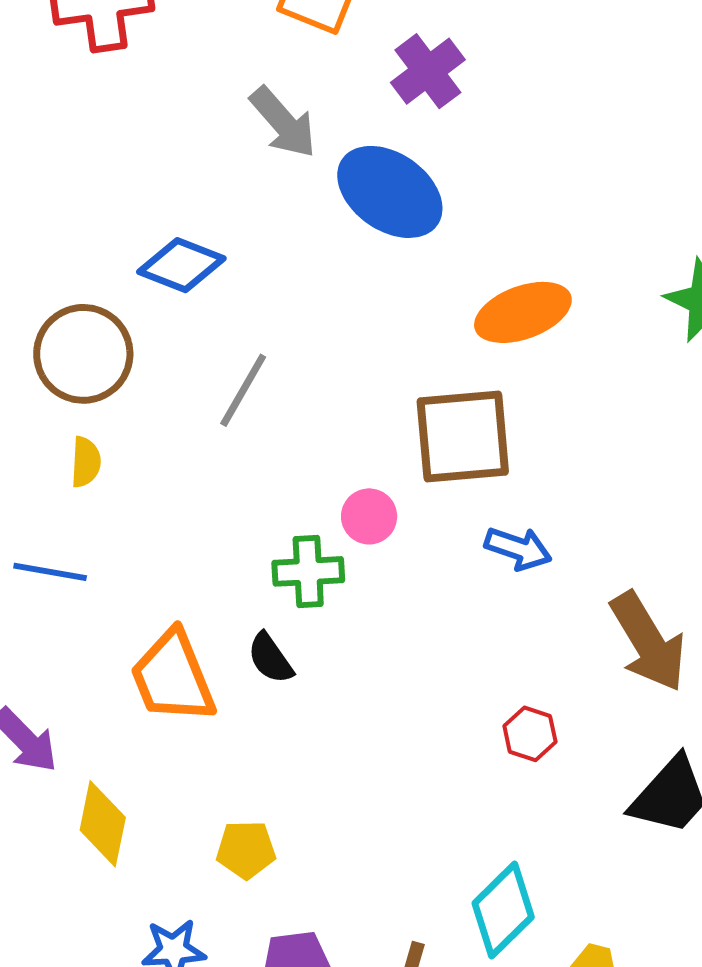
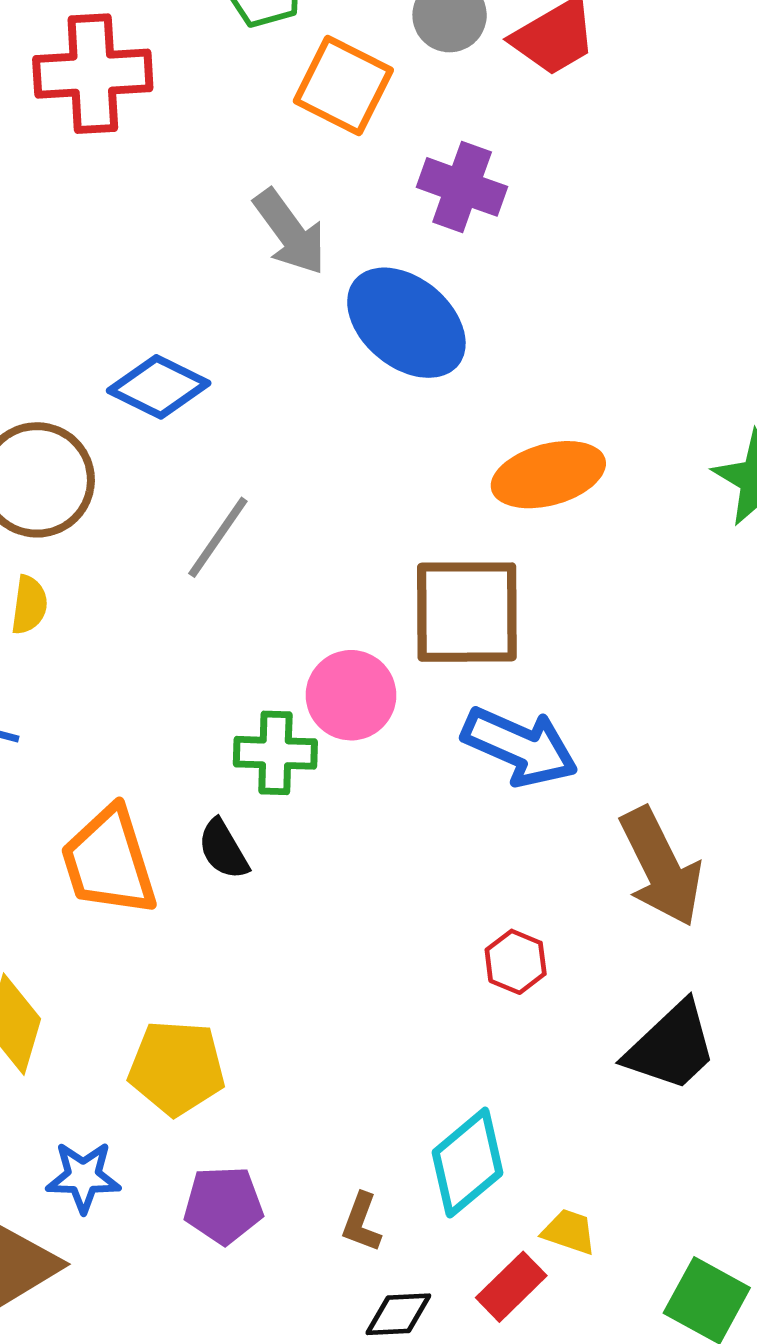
purple cross: (428, 71) -> (462, 187), turned -38
pink circle: (369, 516) -> (351, 695), size x1.4
blue arrow: (518, 548) -> (520, 747), size x1.5
yellow pentagon: (246, 850) -> (177, 1068), size x1.4

